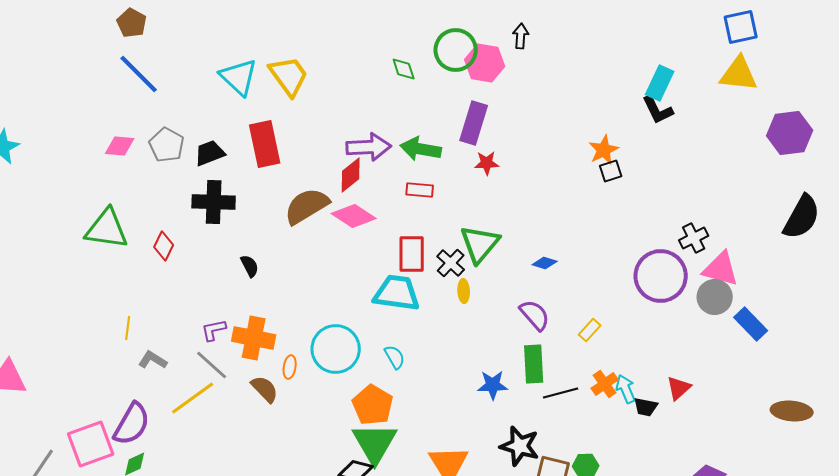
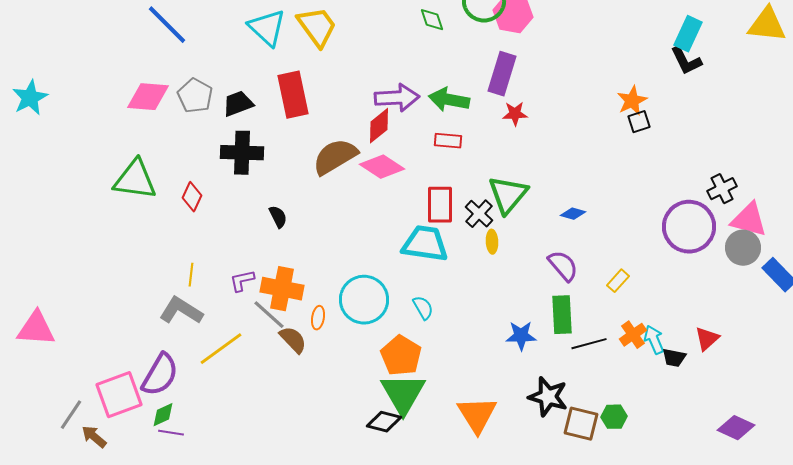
pink diamond: (120, 146) -> (148, 97), size x1.4
yellow line: (128, 328) -> (191, 275), moved
gray L-shape: (153, 360) -> (181, 311), size x1.5
gray line: (212, 365) -> (269, 315), moved

